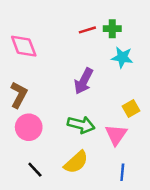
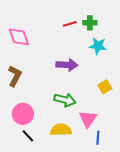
purple arrow: (84, 81) -> (67, 65), turned -115
pink circle: (29, 127) -> (23, 114), moved
pink triangle: (116, 135) -> (88, 119), moved
yellow semicircle: (76, 162) -> (61, 130), turned -140

